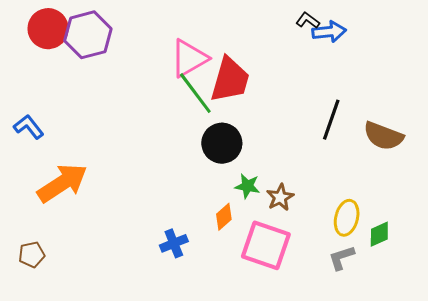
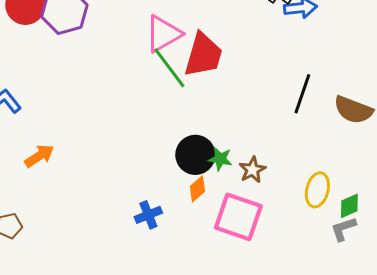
black circle: (222, 143) -> (195, 155), moved
orange arrow: (62, 183) -> (39, 156), size x0.6
gray L-shape: (341, 258) -> (343, 229), moved

